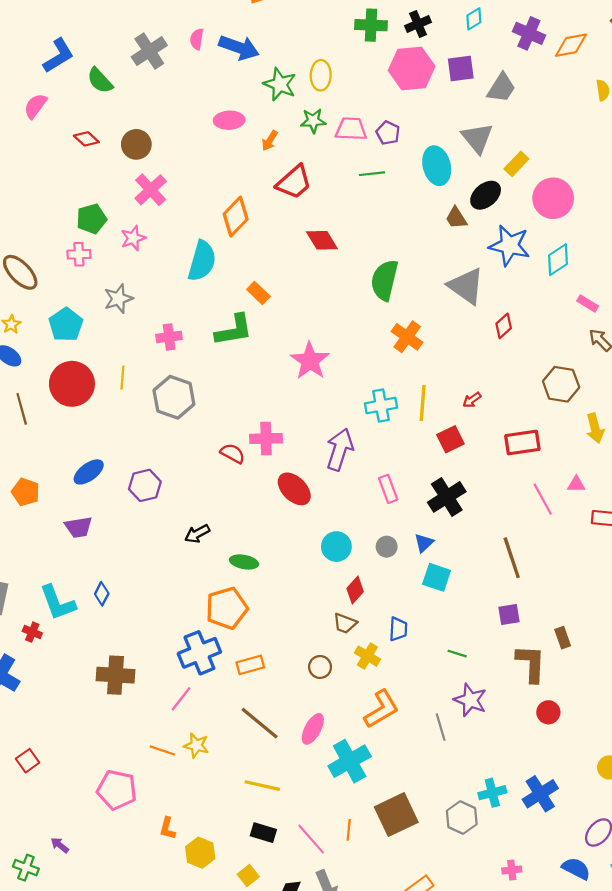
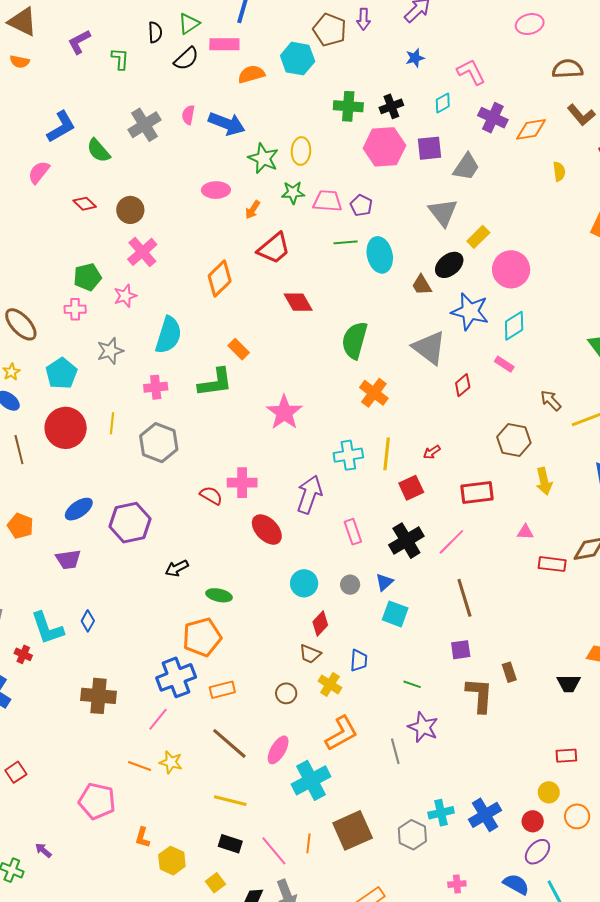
cyan ellipse: (437, 166) -> (380, 255), moved
cyan semicircle: (202, 261) -> (168, 335), moved
pink rectangle: (588, 304) -> (504, 364), moved
purple hexagon: (145, 485) -> (130, 523), size x1.4
pink line: (543, 499) -> (451, 542), moved, turned 72
red circle: (548, 712) -> (533, 821), moved

